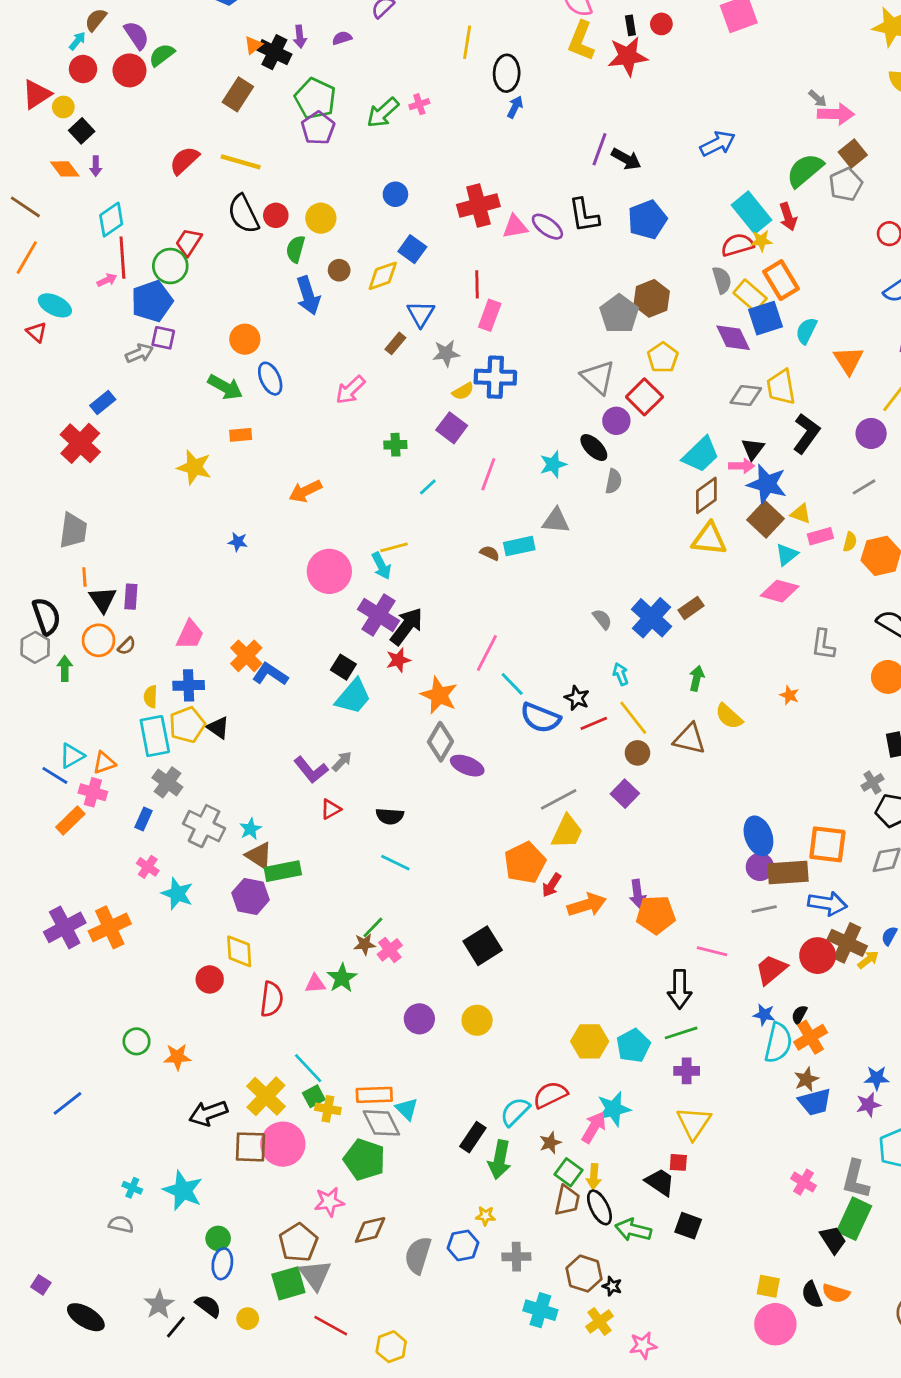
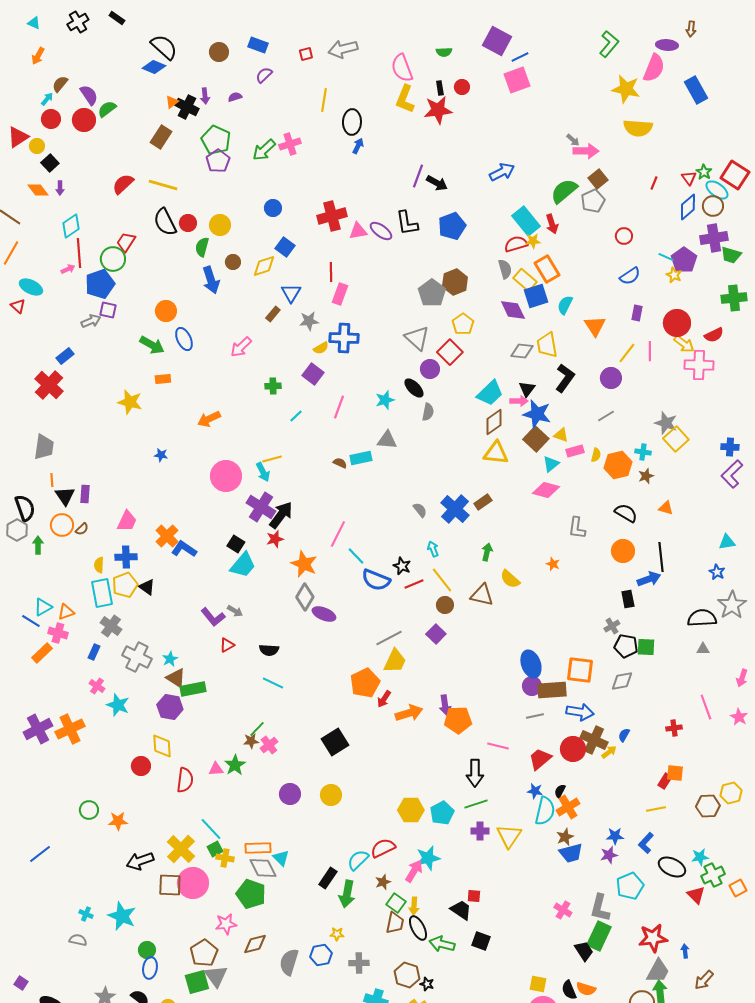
pink cross: (419, 104) -> (290, 144), size x1.5
gray arrow: (342, 761) -> (235, 611), turned 77
yellow triangle: (694, 1123) -> (509, 836), moved

